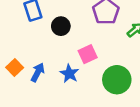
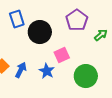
black circle: (61, 26) -> (40, 32), size x1.5

